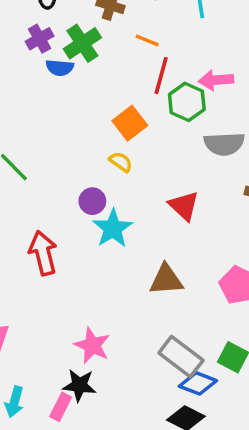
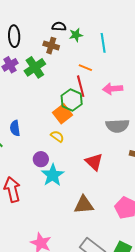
orange line: (147, 40) -> (85, 68), moved
blue semicircle: (60, 68) -> (15, 128), moved, turned 77
red line: (161, 76) -> (81, 86), turned -30
green hexagon: (187, 102) -> (72, 100), moved

